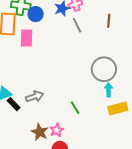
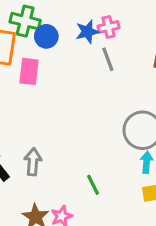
gray arrow: (35, 96) -> (33, 162), turned -72

